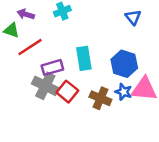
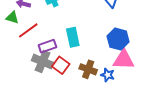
blue hexagon: (124, 64) -> (118, 39), moved
blue star: (123, 92) -> (108, 75), moved

